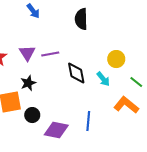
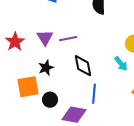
black diamond: (76, 73) -> (83, 66), moved
blue line: (88, 121) -> (94, 94), moved

